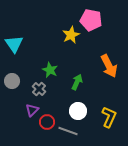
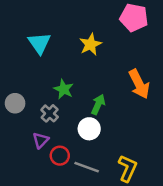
pink pentagon: (91, 20) -> (134, 18), moved
cyan triangle: (14, 44) -> (39, 43), moved
white circle: (78, 111) -> (89, 129), moved
yellow L-shape: (109, 117) -> (128, 168), moved

